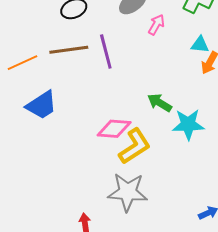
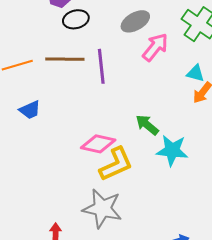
pink arrow: (156, 25) -> (155, 47), size x1.4
blue trapezoid: (42, 105) -> (30, 110), size x0.7

